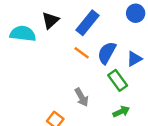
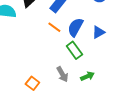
green rectangle: (118, 80) -> (74, 50), moved
gray arrow: (82, 97) -> (62, 74), moved

